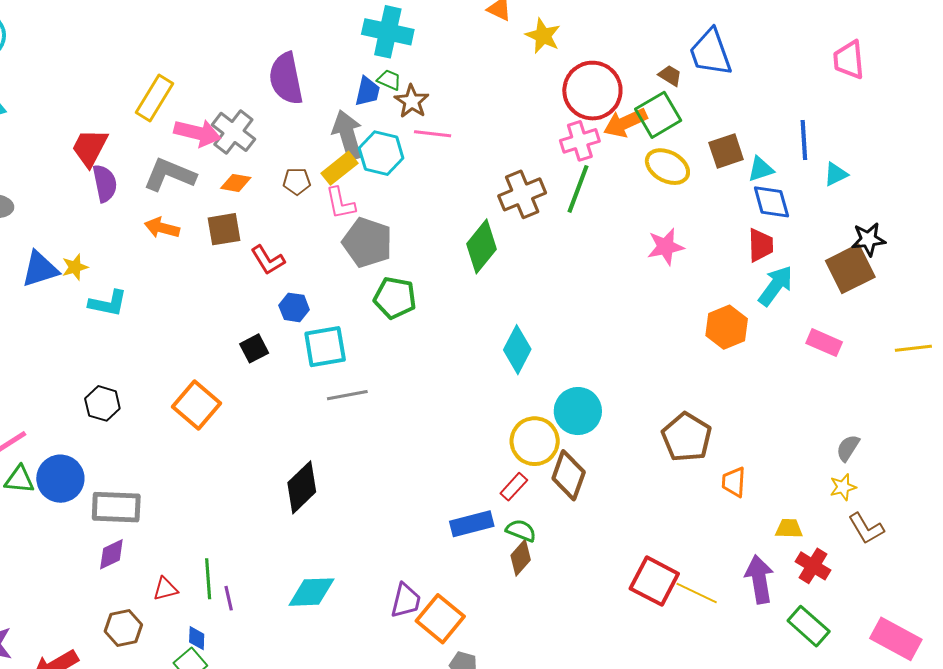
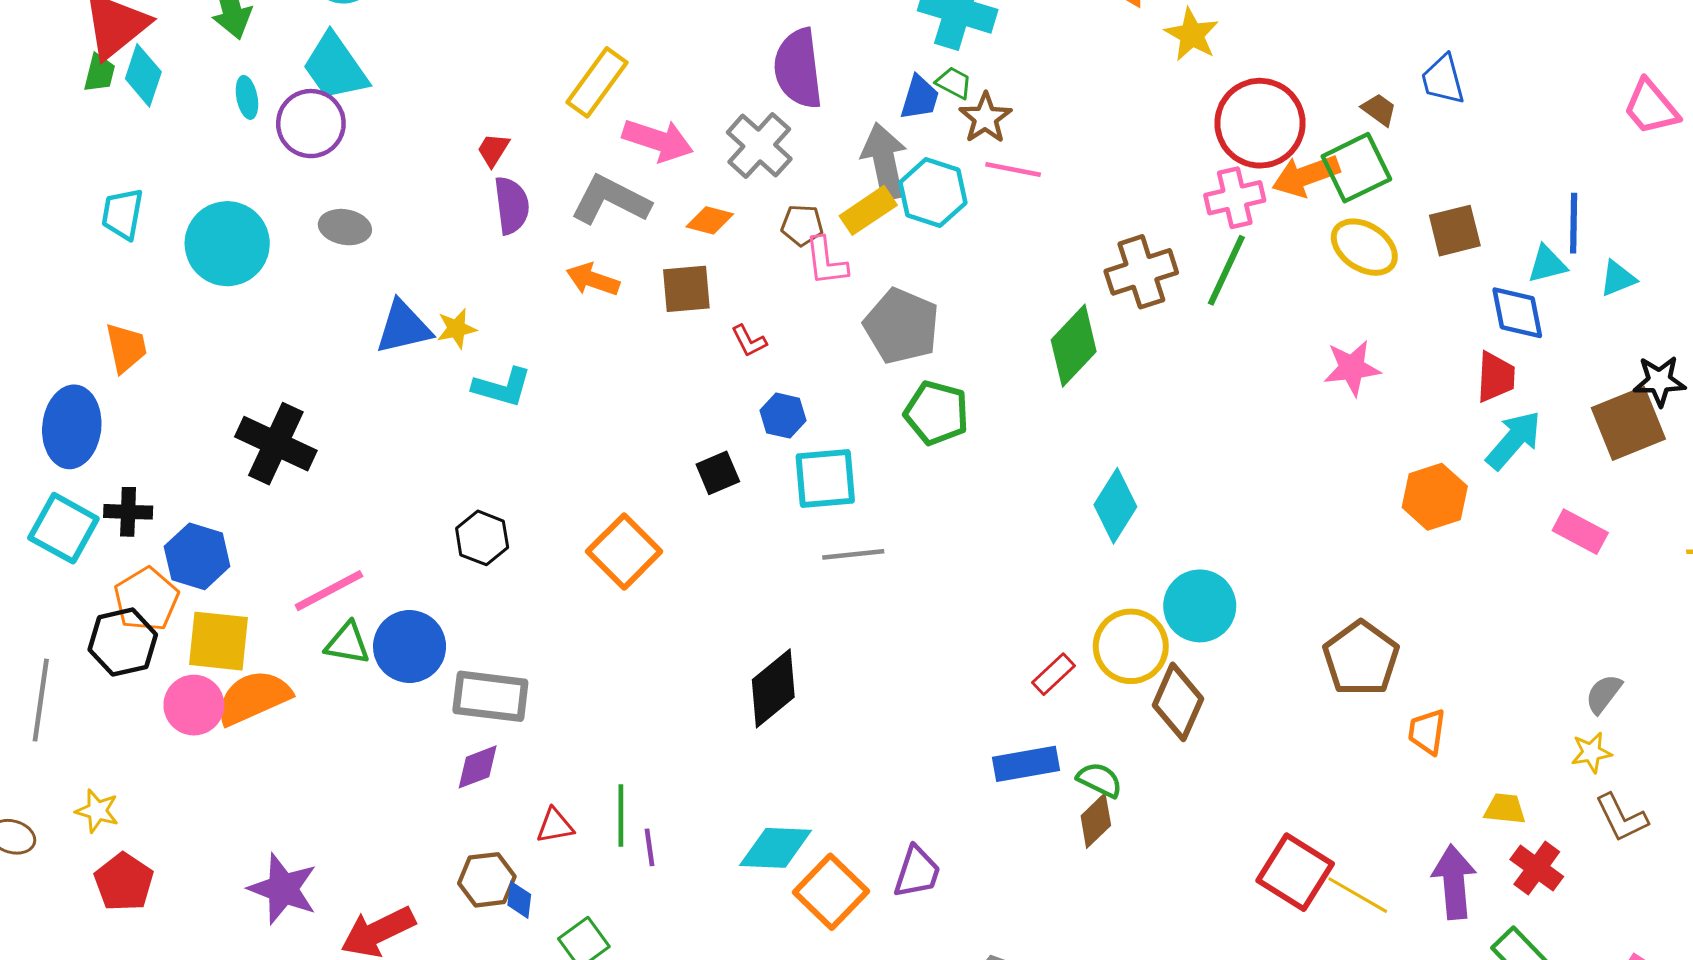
blue trapezoid: (711, 52) -> (1443, 80), size x0.7
pink trapezoid: (849, 60) -> (1651, 107), turned -39
gray cross: (233, 132) -> (759, 146), moved
red trapezoid: (90, 148) -> (493, 150), size x0.6
cyan triangle: (761, 169) -> (1547, 264), moved
pink L-shape: (340, 203) -> (826, 261), moved
red L-shape: (268, 260) -> (749, 341), size x0.7
red rectangle: (514, 487) -> (1053, 674), moved
orange square: (440, 619) -> (831, 892), moved
blue diamond: (197, 638) -> (519, 900), moved

